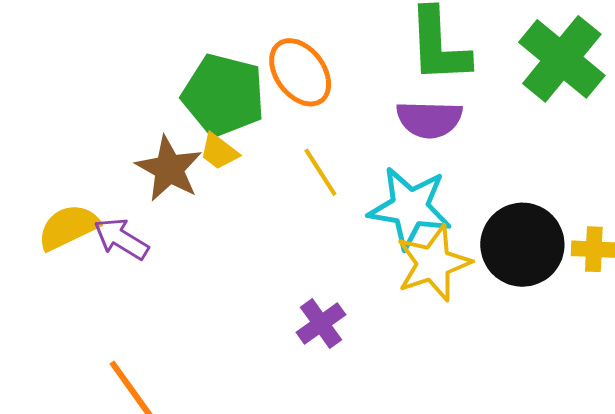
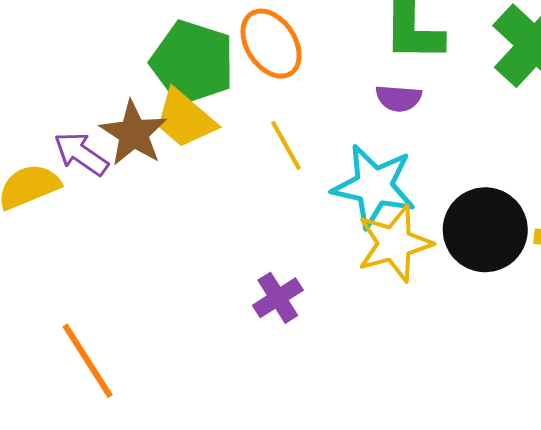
purple semicircle: (429, 119) -> (399, 98), size x0.7
yellow trapezoid: (219, 152) -> (185, 119), size x1.6
purple arrow: (121, 239) -> (81, 154), moved

